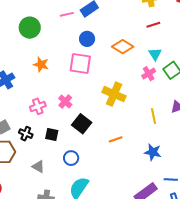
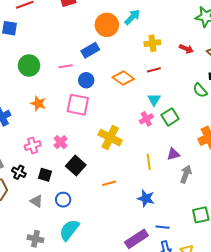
pink line: (67, 14) -> (66, 66), moved
orange diamond: (123, 47) -> (123, 78), moved
gray triangle: (38, 167) -> (36, 201), moved

